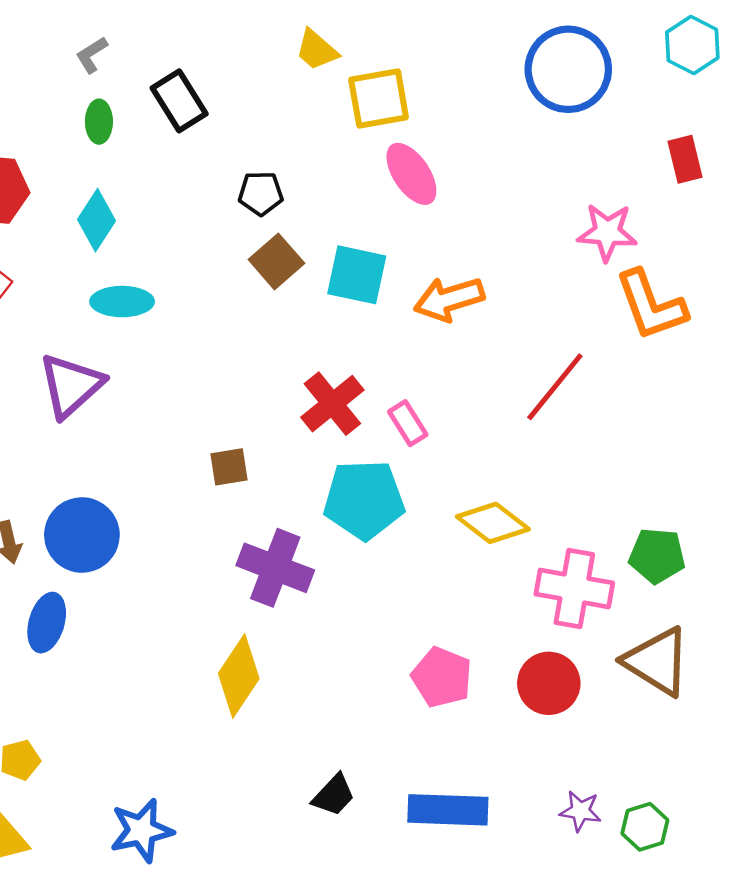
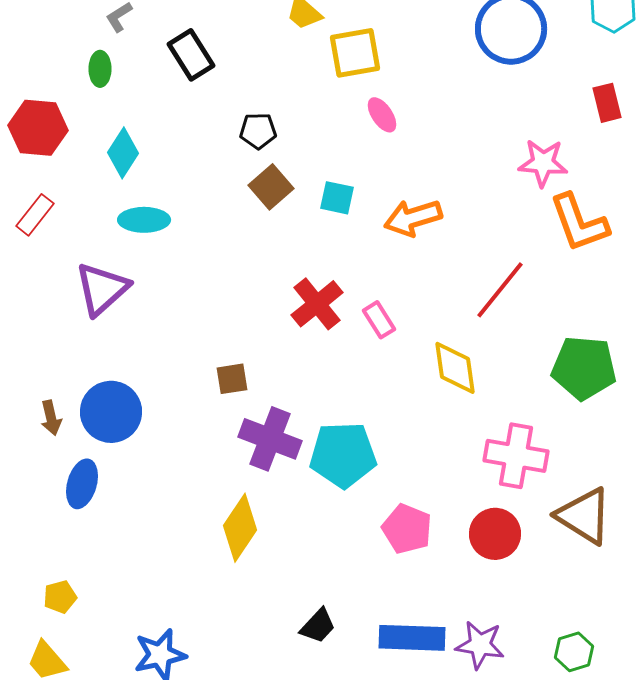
green ellipse: (99, 122) -> (100, 69), moved
pink ellipse: (411, 174) -> (382, 115), size x0.7
cyan square: (357, 275) -> (337, 198), size x0.7
brown square: (229, 467) -> (232, 379), moved
cyan pentagon: (364, 500) -> (343, 455), moved
yellow diamond: (493, 523) -> (455, 368), moved, turned 44
green pentagon: (657, 556) -> (584, 368), moved, size x1.4
purple star: (580, 811) -> (480, 645), moved, size x1.4

